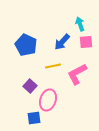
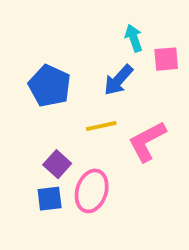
cyan arrow: (80, 24) -> (134, 38), moved
pink square: (86, 42) -> (166, 59), moved
blue square: (34, 118) -> (50, 199), moved

